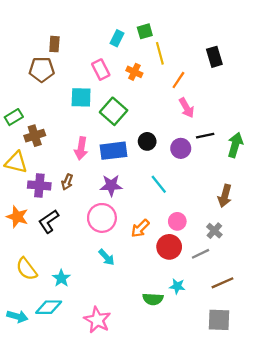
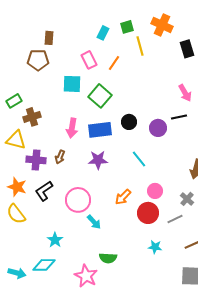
orange cross: (134, 72) -> (162, 25), moved, size x1.5
orange line: (178, 80) -> (114, 63), moved
pink arrow: (187, 108) -> (185, 93), moved
pink circle: (102, 218) -> (78, 200), moved
yellow semicircle: (27, 269) -> (16, 214), moved
green semicircle: (153, 299) -> (108, 258), moved

